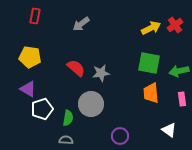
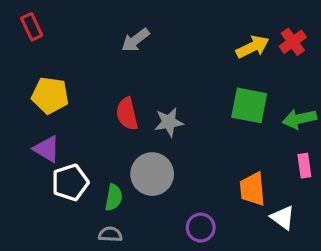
red rectangle: (35, 16) -> (32, 27), moved, turned -35
red semicircle: (76, 68) -> (127, 114), turned -144
orange trapezoid: (151, 93) -> (253, 189), moved

